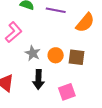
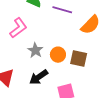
black arrow: (38, 79) -> (39, 77), turned 48

